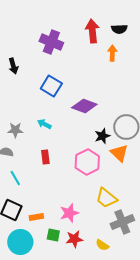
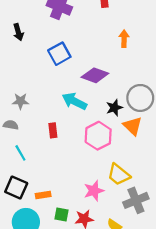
orange arrow: (112, 53) -> (124, 39), moved
blue square: (51, 86) -> (59, 54), turned 30
cyan arrow: (44, 124) -> (74, 101), moved, size x1.6
pink star: (69, 213) -> (94, 191), moved

